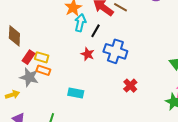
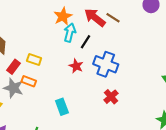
yellow rectangle: (42, 57) -> (34, 59), moved
red cross: (130, 86) -> (111, 97), moved
cyan rectangle: (76, 93) -> (62, 107), turned 56

